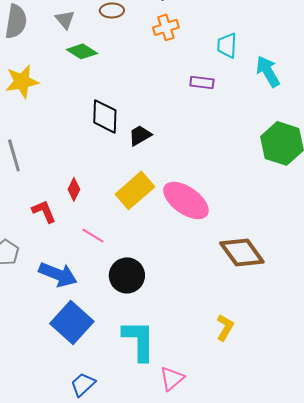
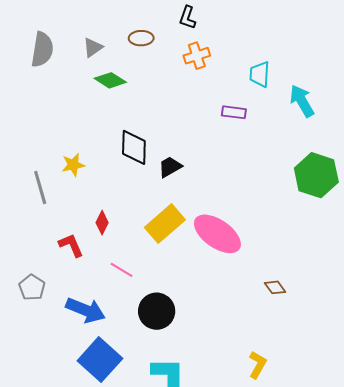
gray triangle: (65, 19) -> (93, 47), turned 35
yellow star: (22, 81) -> (73, 165), moved, size x0.7
brown diamond: (242, 252) -> (275, 287), size x0.5

